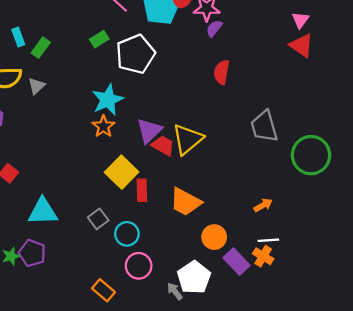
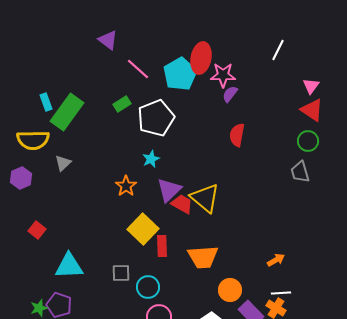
green rectangle: (41, 48) -> (67, 112), size x1.8
gray triangle: (36, 86) -> (63, 163), moved
cyan star: (108, 100) -> (151, 159), moved, size x0.6
gray trapezoid: (264, 126) -> (300, 172), moved, size x0.7
yellow triangle: (188, 139) -> (205, 198), turned -40
green circle: (311, 155) -> (308, 141), moved, size x0.6
orange trapezoid: (185, 202) -> (203, 257), turned -32
gray square: (98, 219) -> (121, 273), turned 36

